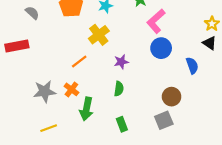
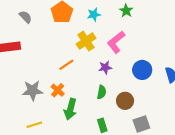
pink L-shape: (156, 21) -> (116, 42), moved
blue circle: (161, 48) -> (142, 70), moved
brown circle: (172, 97) -> (125, 101), moved

